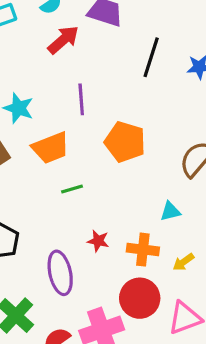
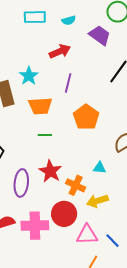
red arrow: (63, 40) -> (60, 51), moved
red star: (98, 241) -> (50, 171), size x1.6
yellow arrow: (183, 262) -> (97, 201), size x1.5

